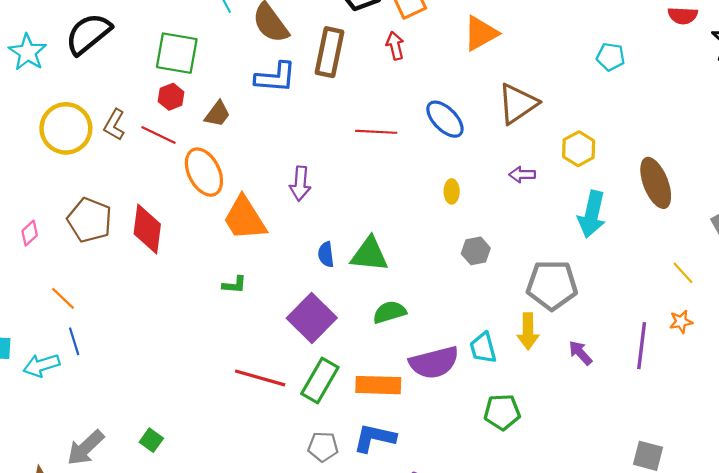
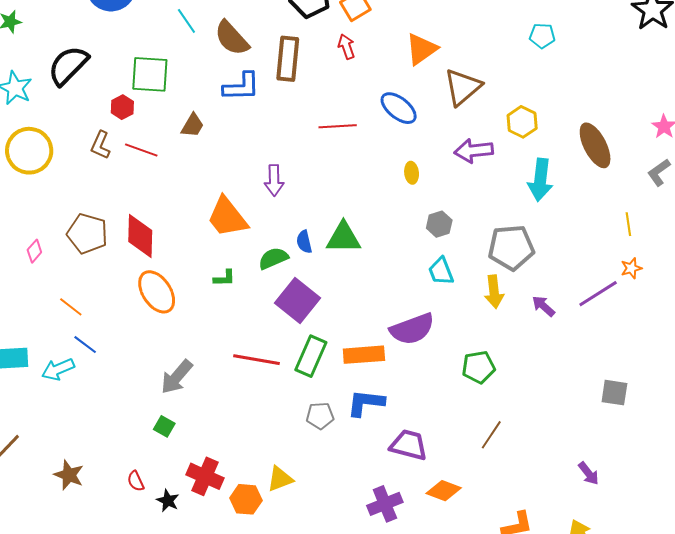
orange triangle: (481, 33) -> (421, 49), moved
red hexagon: (171, 97) -> (122, 107), moved
yellow circle: (66, 128) -> (29, 151), moved
orange ellipse: (204, 172) -> (157, 292), moved
purple arrow: (522, 175) -> (474, 151), size x1.6
yellow line: (683, 273) -> (628, 224), turned 40
green semicircle: (389, 312) -> (273, 258), moved
blue line: (74, 341) -> (85, 345), turned -30
purple line: (642, 346) -> (598, 294), turned 57
cyan trapezoid: (483, 348) -> (441, 271), moved
gray arrow: (86, 448) -> (177, 377), moved

